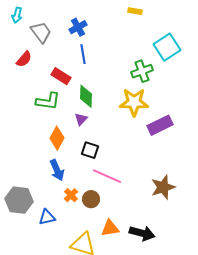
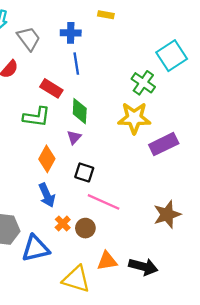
yellow rectangle: (135, 11) -> (106, 15), moved
blue cross: (78, 27) -> (71, 33), turned 30
green cross: (142, 71) -> (143, 83), turned -35
blue triangle: (47, 217) -> (35, 248), size x1.5

